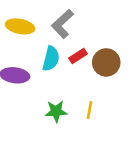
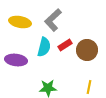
yellow line: (90, 110) -> (89, 87), moved

